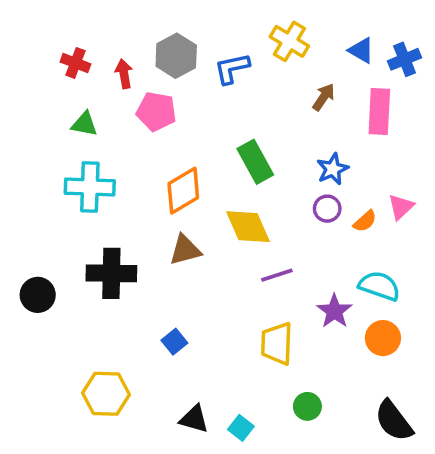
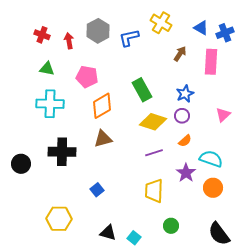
pink pentagon: (156, 111) -> (87, 77), moved
orange semicircle: (365, 221) -> (185, 141), moved
yellow diamond: (248, 227) -> (153, 122), moved, turned -48

